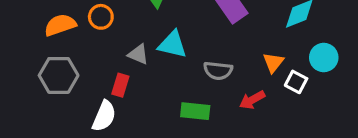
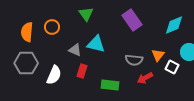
orange semicircle: (60, 25) -> (27, 32), turned -66
gray semicircle: (218, 71) -> (134, 60), moved
red rectangle: (120, 85) -> (82, 71), moved
white semicircle: (104, 116) -> (54, 75), moved

